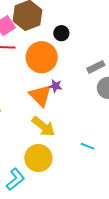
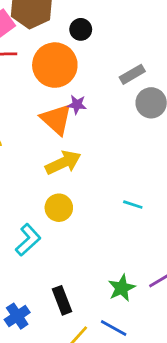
yellow arrow: (43, 126) -> (63, 163), turned -60
cyan line: (88, 146) -> (133, 205), moved
yellow circle: (38, 158) -> (59, 208), size x0.7

